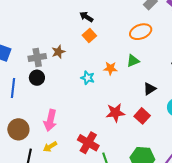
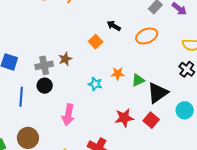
black arrow: (86, 17) -> (114, 26), moved
green triangle: (133, 61) -> (138, 80), moved
black triangle: (150, 89) -> (158, 93), size x1.6
pink arrow: (50, 120) -> (68, 115), moved

